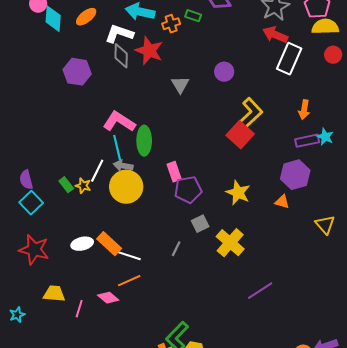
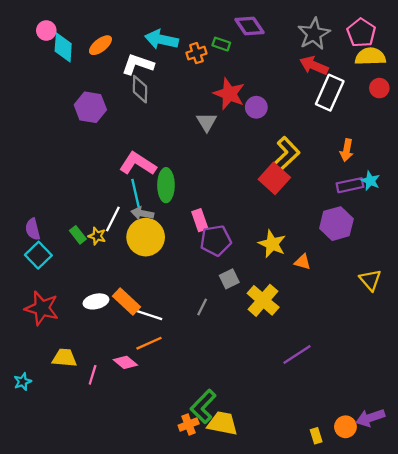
red star: (149, 51) -> (229, 94), moved
orange triangle: (282, 202) -> (303, 262), moved

